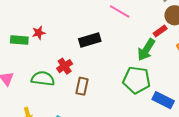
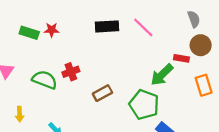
red rectangle: (160, 31) -> (181, 58), turned 32
black rectangle: (90, 40) -> (107, 26), moved
brown rectangle: (82, 86) -> (102, 93), moved, turned 36

